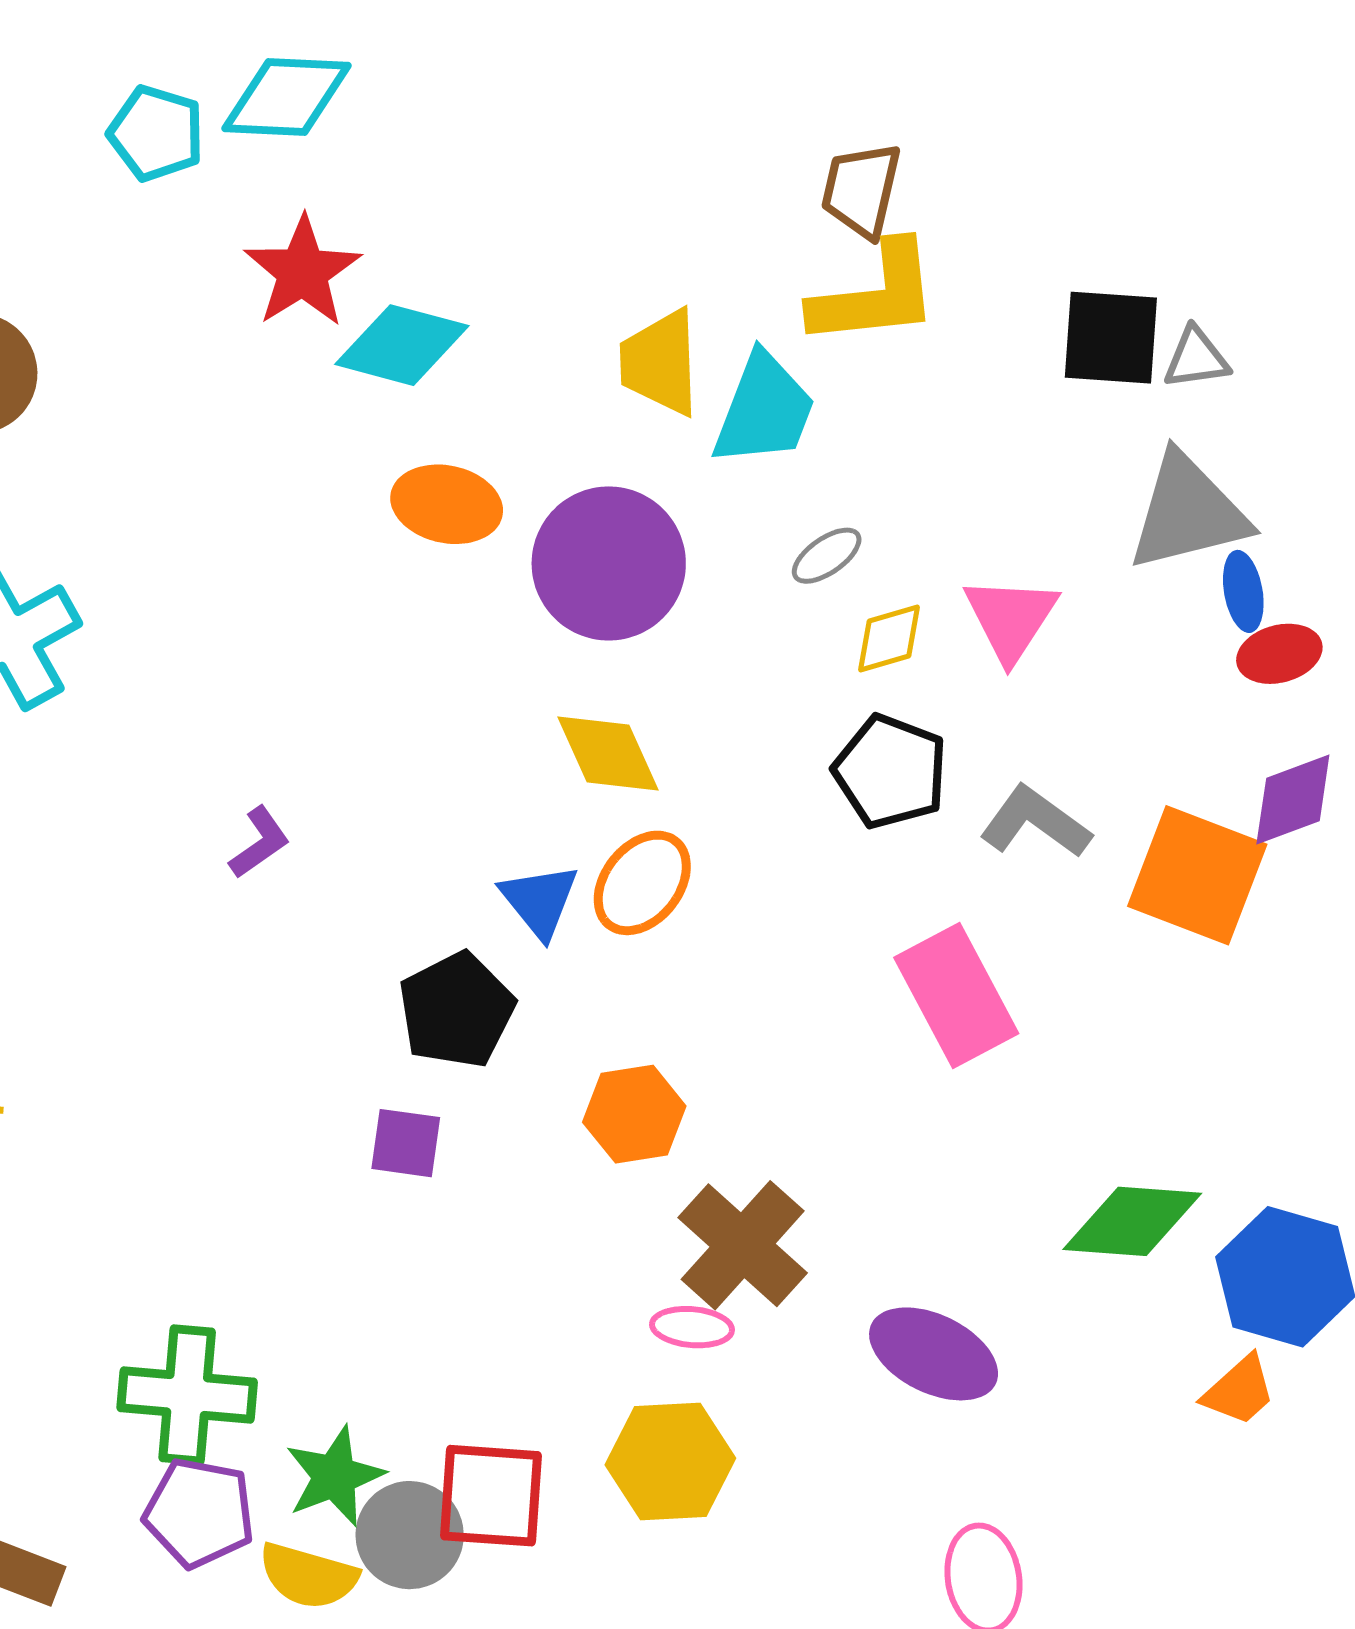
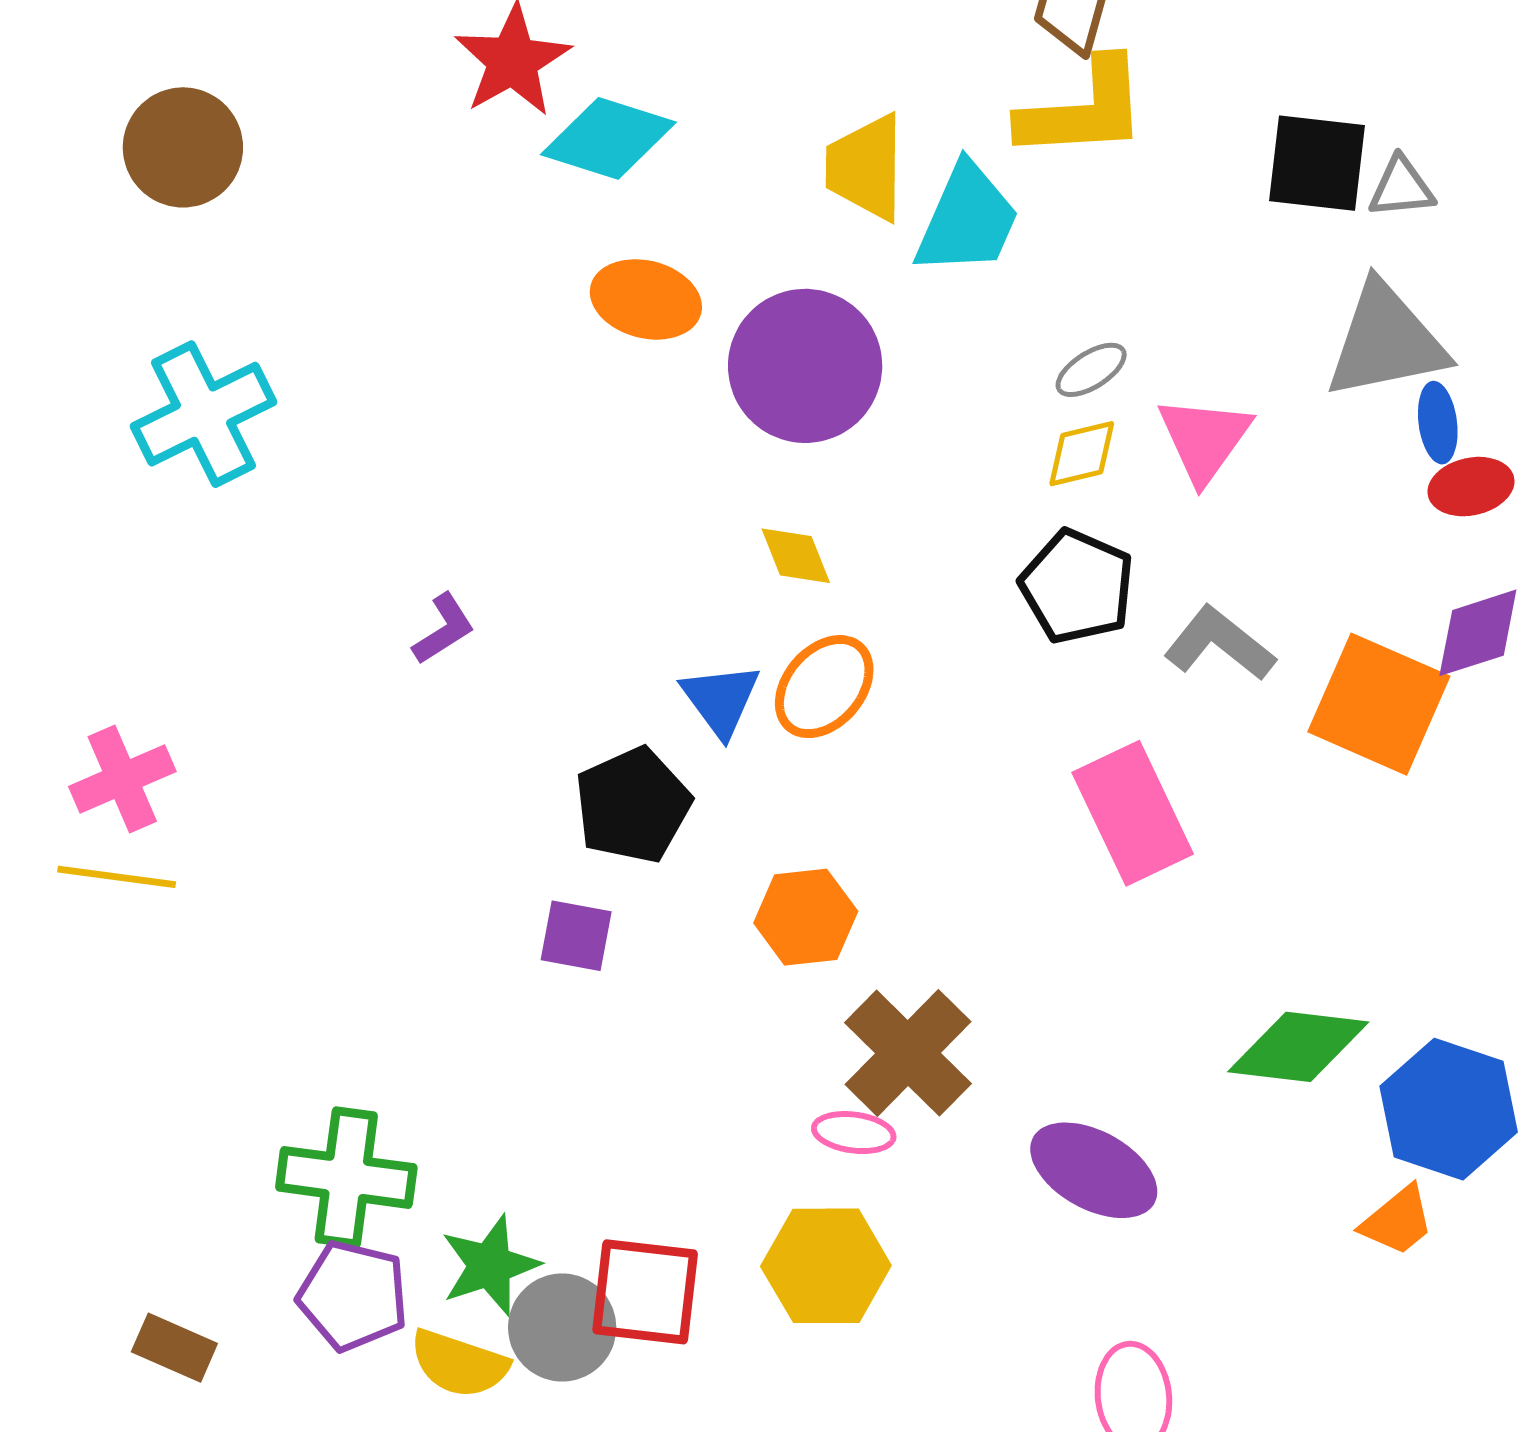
gray ellipse: (827, 556) -> (1091, 370), moved
yellow diamond: (608, 754) -> (796, 556), size x0.7

